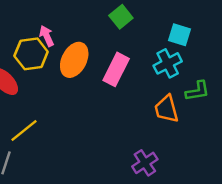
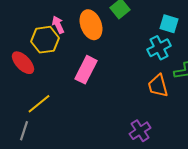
orange ellipse: (74, 60) -> (91, 25), moved, turned -48
pink rectangle: (116, 69) -> (86, 70), moved

